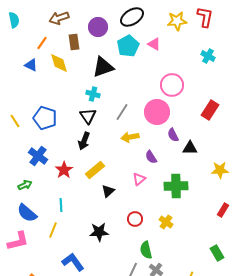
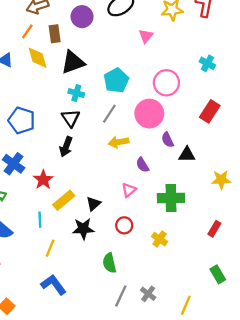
orange line: (42, 43) -> (27, 31), moved
pink triangle: (154, 44) -> (146, 36), turned 40
cyan pentagon: (128, 46) -> (116, 80), moved
cyan cross: (208, 56) -> (207, 63), moved
black triangle: (103, 67) -> (73, 62), moved
yellow rectangle: (95, 170) -> (64, 200), moved
red rectangle: (223, 210) -> (214, 229), moved
red circle: (135, 219) -> (124, 225), moved
yellow line: (53, 230) -> (50, 248), moved
black star: (99, 232) -> (83, 229), moved
green semicircle: (146, 250) -> (109, 263), moved

